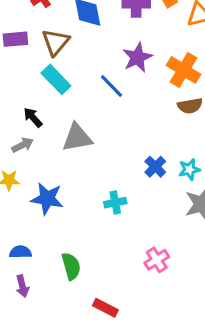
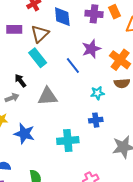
blue cross: (155, 167) -> (96, 120), turned 32
cyan star: (189, 169) -> (97, 93), moved
cyan cross: (115, 203) -> (68, 141), size x1.5

